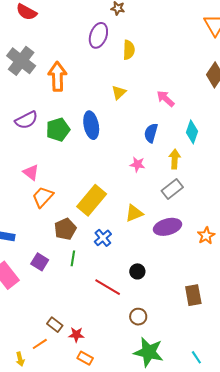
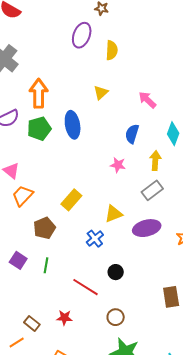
orange arrow: (57, 76) -> (39, 93), moved
yellow rectangle: (92, 200) -> (71, 200), size x0.7
blue cross: (103, 238) -> (95, 239), moved
green line: (73, 258) -> (46, 265), moved
red star: (76, 335) -> (64, 318), moved

